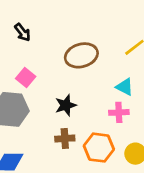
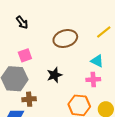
pink square: (26, 78) -> (25, 55), turned 32
brown cross: (65, 139) -> (29, 99), moved

